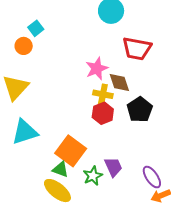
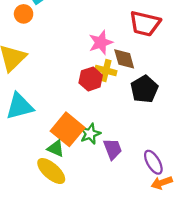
red hexagon: (103, 113) -> (91, 79), moved
green star: (93, 176) -> (90, 134), moved

